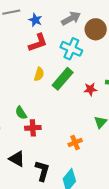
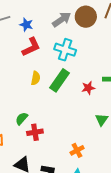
brown circle: (96, 29) -> (86, 17), moved
green semicircle: (21, 113) -> (22, 119), turned 80
orange cross: (75, 142) -> (77, 150), moved

